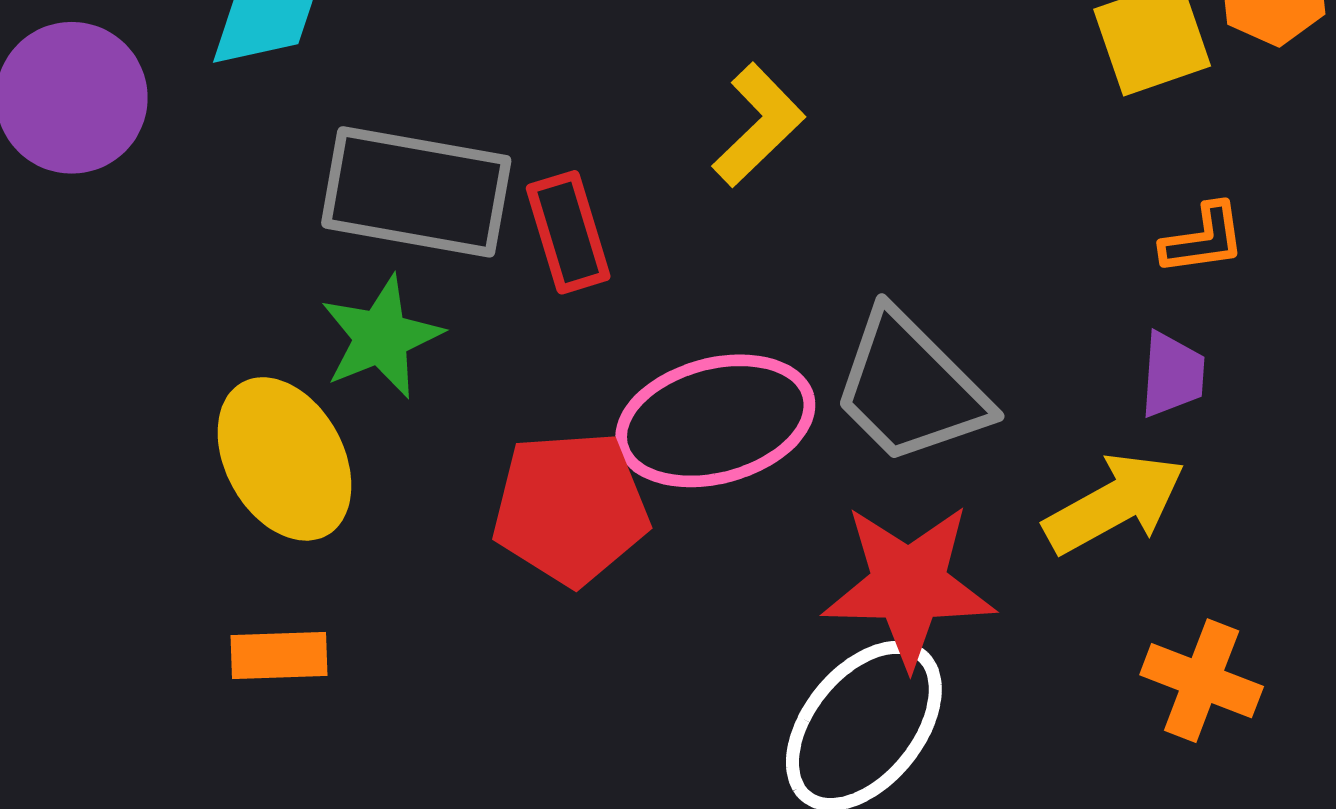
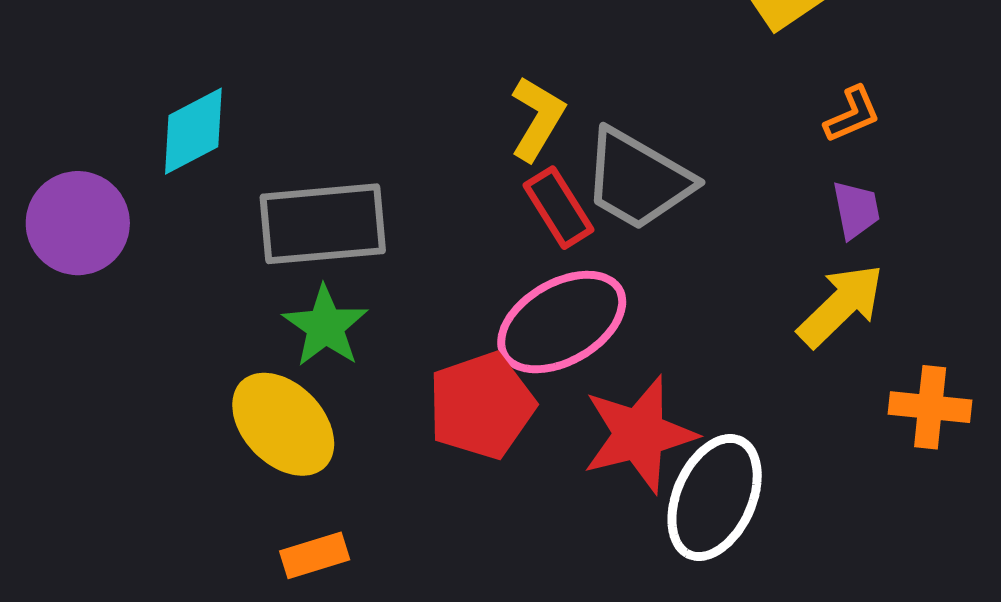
red rectangle: (568, 232) -> (559, 208), moved
gray trapezoid: (910, 388) -> (638, 180), moved
red star: (909, 585) -> (639, 434), moved

